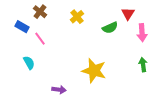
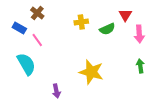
yellow cross: (77, 17) -> (81, 22), moved, turned 32
cyan semicircle: (29, 63) -> (26, 64), size x1.6
purple arrow: (59, 90) -> (56, 91), turned 72

